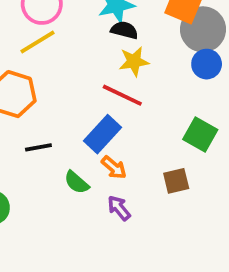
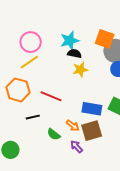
red line: (122, 95) -> (51, 96), moved
blue rectangle: (103, 134) -> (92, 109), moved, turned 60
brown square: (176, 181) -> (92, 131), moved, size x1.5

